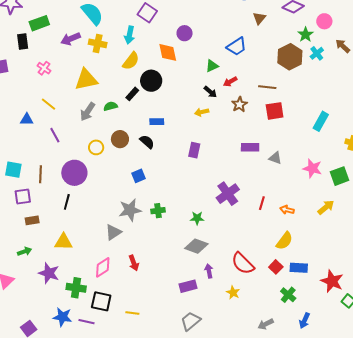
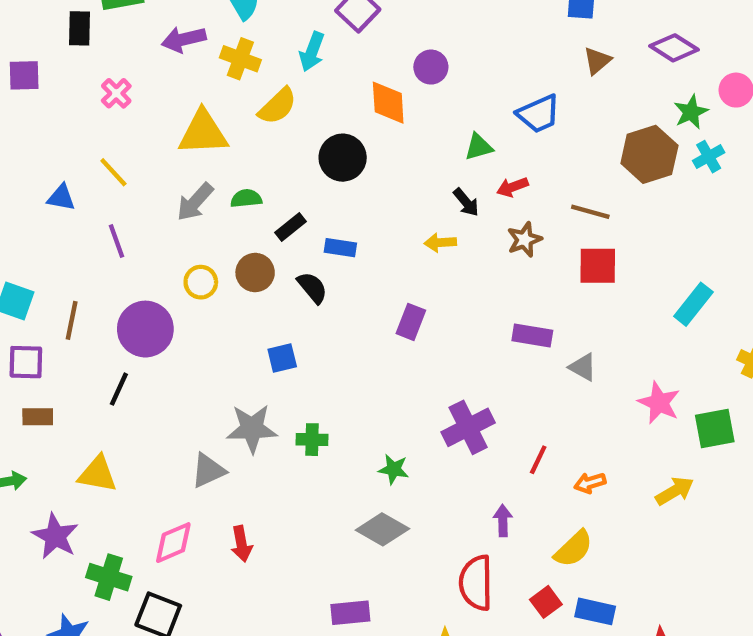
yellow semicircle: (131, 61) -> (277, 106), moved
black rectangle: (132, 94) -> (290, 227), moved
orange arrow: (287, 210) -> (590, 483), turned -40
red semicircle: (243, 263) -> (476, 583), turned 35
purple arrow: (209, 271) -> (503, 521), moved

